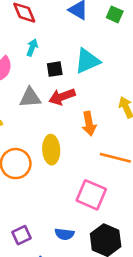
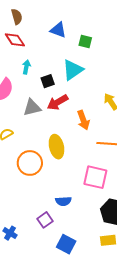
green square: (115, 14) -> (85, 42), moved
blue semicircle: (64, 234) -> (63, 201), moved

